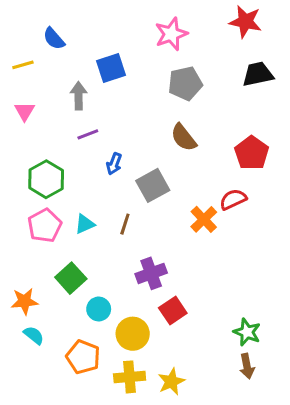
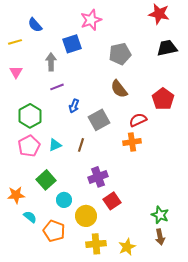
pink star: (171, 34) -> (91, 20), moved
red semicircle: (233, 199) -> (138, 120), moved
orange cross: (204, 219) -> (132, 142), turned 36
cyan semicircle: (34, 335) -> (30, 217), moved
yellow cross: (130, 377) -> (96, 244), moved
yellow star: (171, 382) -> (127, 247), moved

